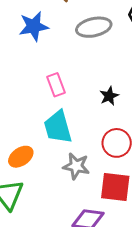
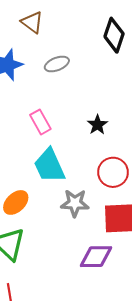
gray ellipse: (94, 27) -> (57, 64), moved, size x0.7

